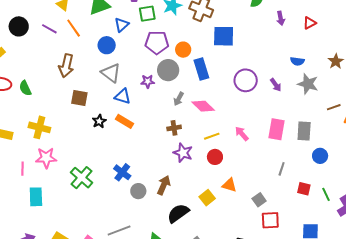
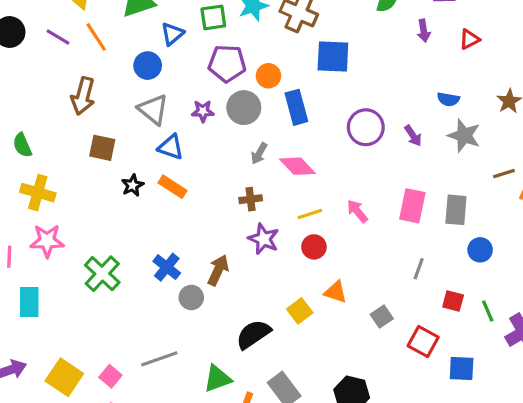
purple star: (148, 81) -> (203, 111), moved
green semicircle: (25, 88) -> (22, 145), moved
brown arrow: (164, 185) -> (218, 270), moved
red square: (270, 220) -> (423, 341), moved, turned 30

